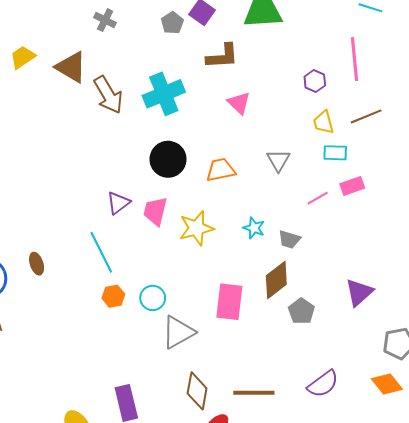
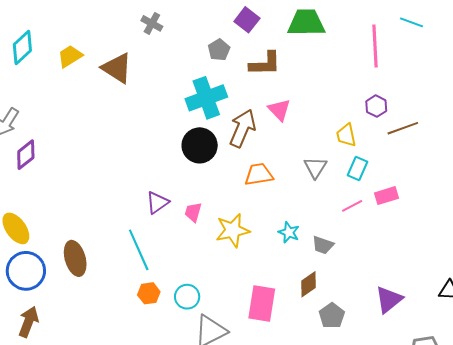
gray pentagon: (172, 23) -> (219, 50), moved
pink line: (355, 59) -> (375, 46), moved
purple hexagon: (315, 81) -> (376, 106), moved
brown arrow: (108, 95) -> (242, 128), moved, turned -129
yellow trapezoid: (324, 122) -> (346, 135), moved
cyan rectangle: (335, 153) -> (358, 168), moved, turned -70
black circle: (168, 159) -> (200, 145), moved
pink trapezoid: (155, 211) -> (193, 212), size x0.7
brown ellipse: (37, 264) -> (75, 258), size x1.6
brown diamond: (276, 280) -> (309, 284), size x0.7

